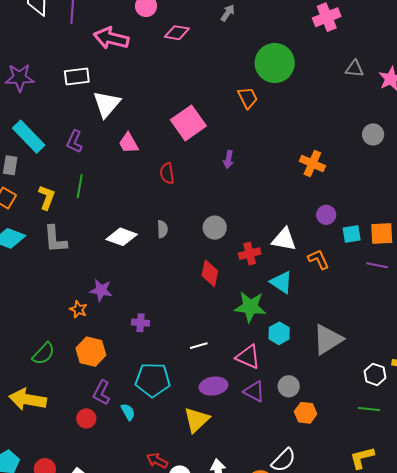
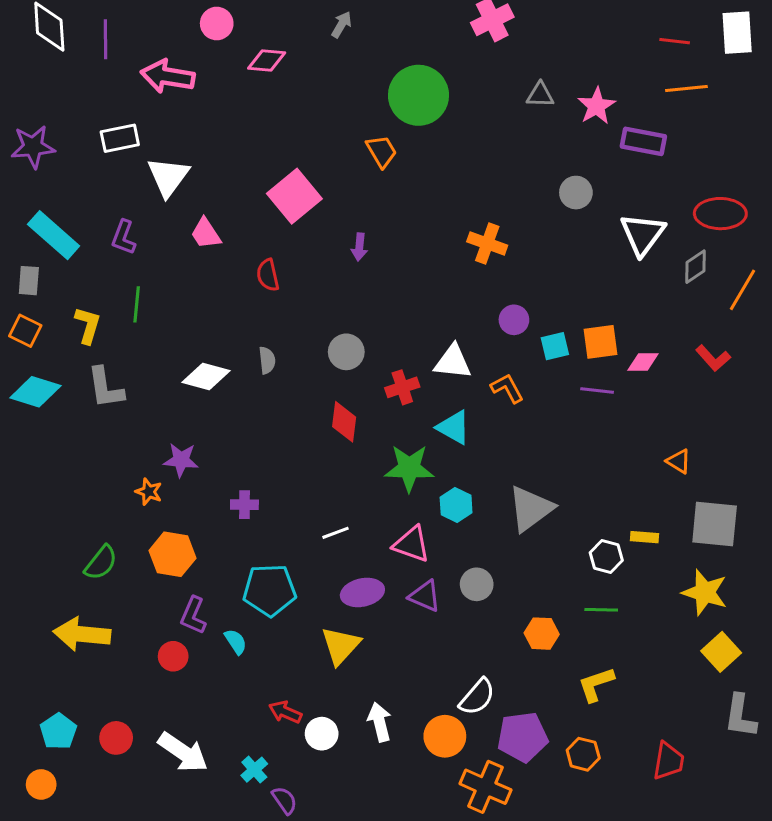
orange hexagon: (306, 413) -> (542, 634), moved

